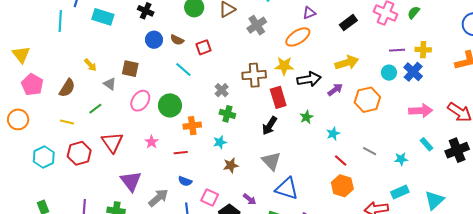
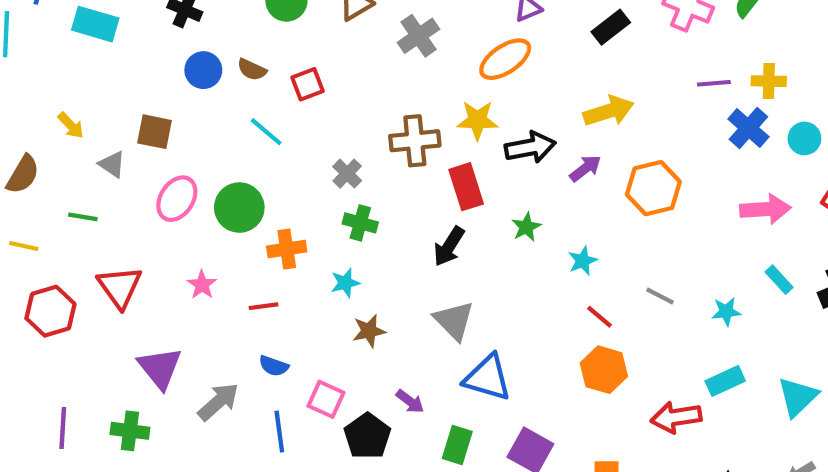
cyan circle: (389, 73) -> (804, 138), moved
green line: (95, 109) -> (83, 217), turned 48

